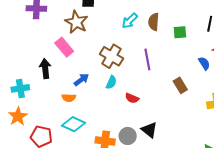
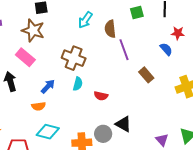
brown semicircle: (154, 22) -> (110, 29), moved
green square: (180, 32) -> (137, 12), moved
purple line: (147, 59) -> (124, 50), moved

